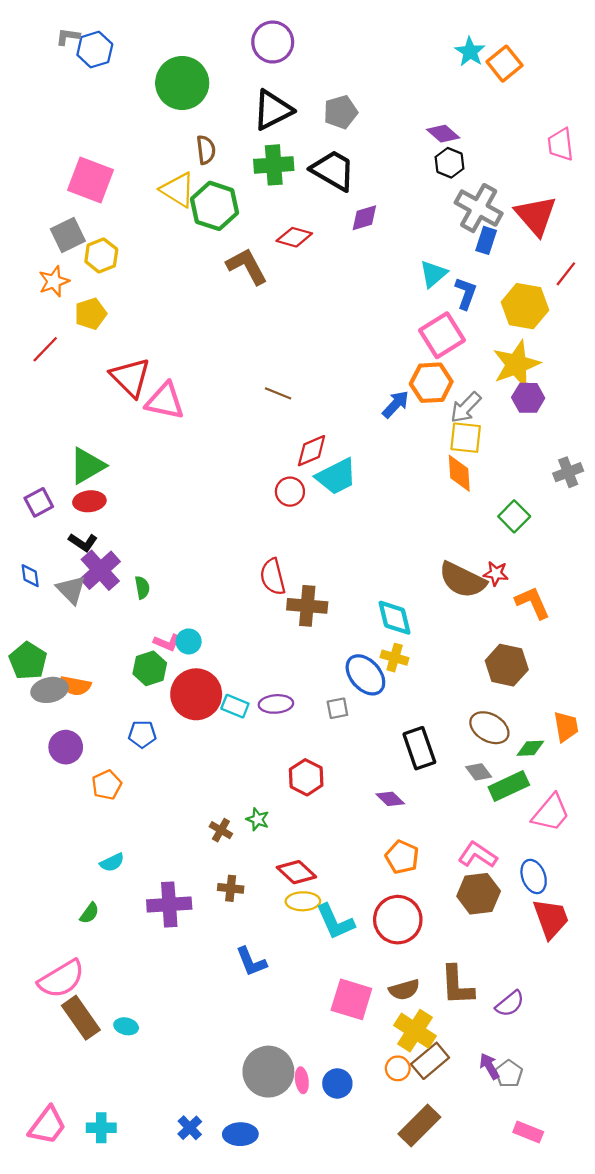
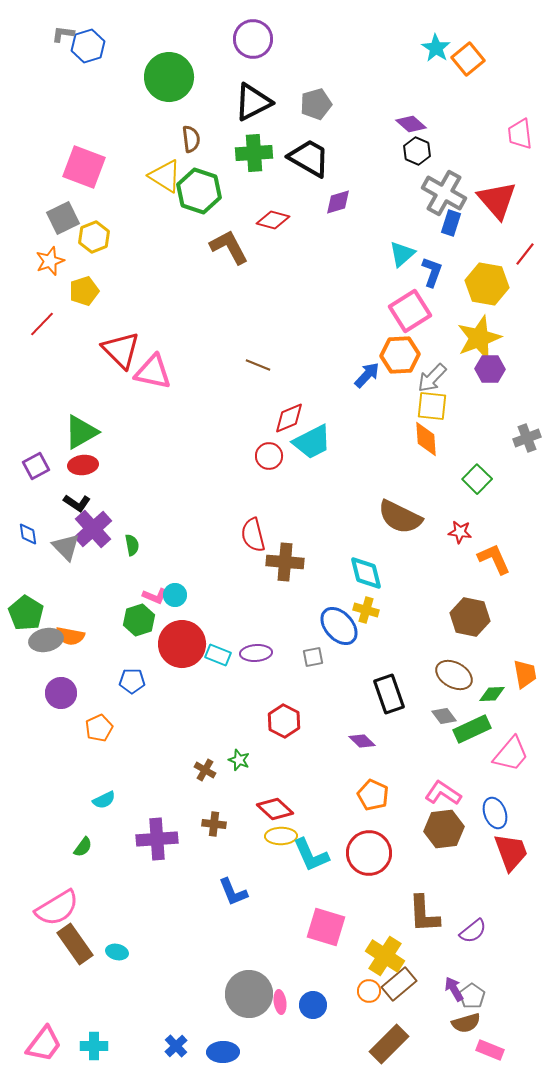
brown semicircle: (462, 580) -> (400, 517), moved
brown semicircle: (404, 990) -> (466, 1023), moved

